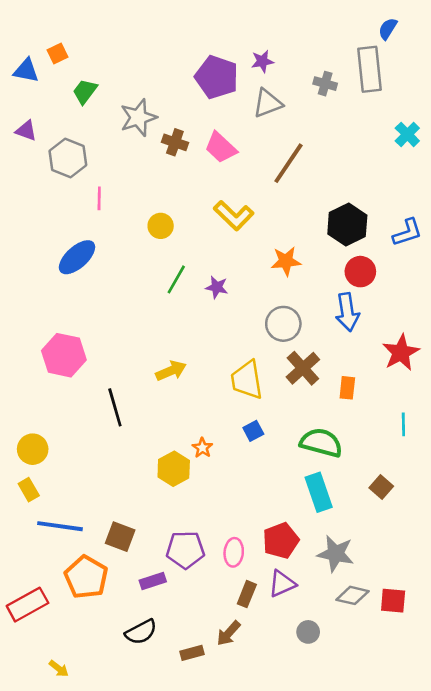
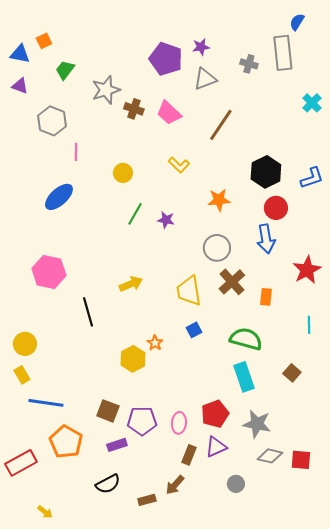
purple triangle: (26, 131) -> (20, 86), moved
yellow L-shape: (234, 215) -> (179, 165), size x0.7
brown square: (120, 537) -> (108, 411), moved

